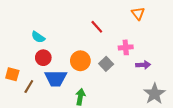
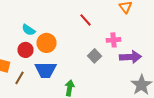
red circle: (43, 58) -> (26, 50), moved
orange circle: (80, 61) -> (46, 43), moved
purple arrow: (143, 65) -> (130, 57), size x1.5

